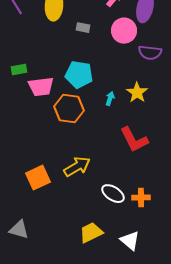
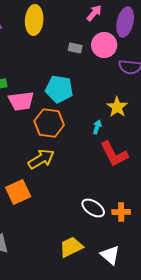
gray rectangle: (83, 28) -> (75, 48), moved
cyan arrow: (110, 99) -> (97, 127), moved
yellow arrow: (77, 167) -> (41, 159), moved

